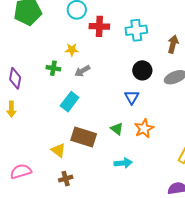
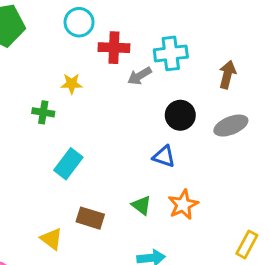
gray arrow: (82, 71) -> (140, 76), moved
blue triangle: (132, 97) -> (164, 156), turned -42
brown rectangle: (84, 137) -> (90, 218), size x0.7

